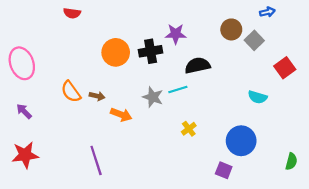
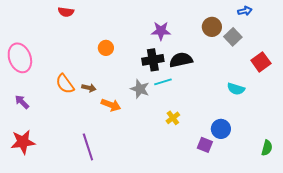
black cross: (151, 51) -> (153, 60), moved
orange circle: (116, 52) -> (106, 48), size x0.6
blue circle: (241, 141) -> (221, 129), size x0.7
purple square: (224, 170) -> (205, 145), moved

